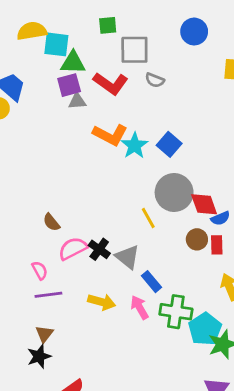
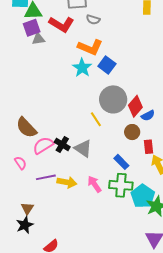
orange L-shape: (110, 135) -> (90, 47), moved
red diamond: (204, 204) -> (135, 106), turned 65
brown semicircle: (51, 222) -> (26, 128), size x1.6
red rectangle: (217, 245) -> (149, 147), moved
blue rectangle: (151, 282) -> (121, 162), moved
purple line: (48, 295) -> (46, 177), moved

